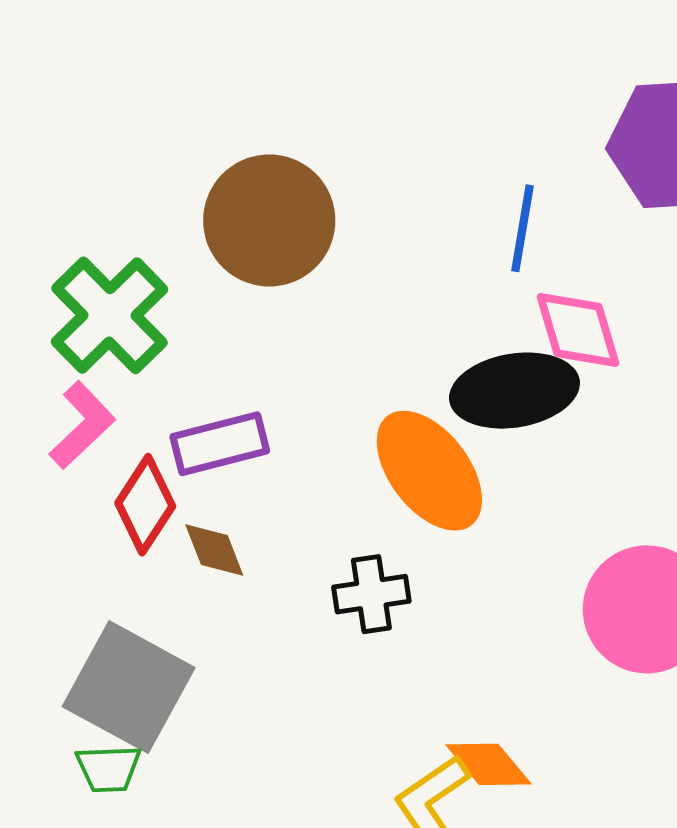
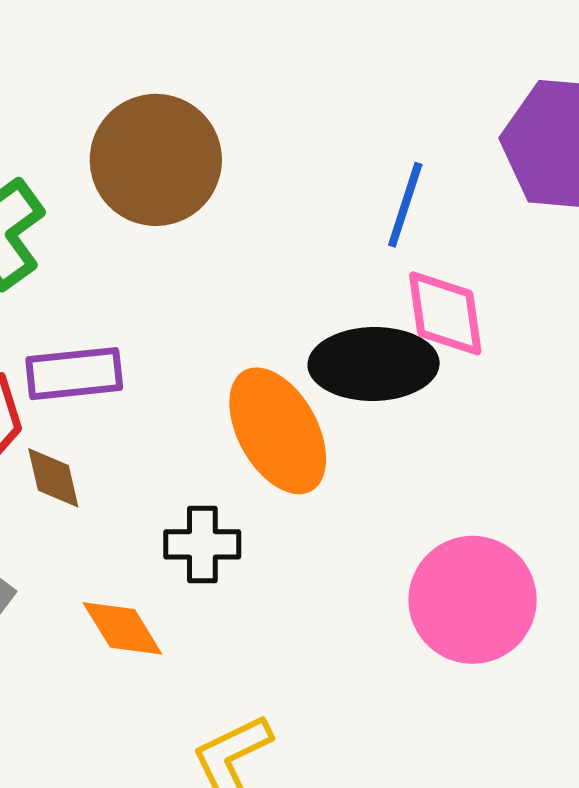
orange diamond: (489, 764) -> (122, 628), moved

